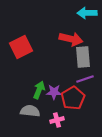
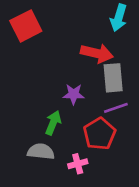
cyan arrow: (87, 13) -> (119, 18), turned -72
red square: (21, 47) -> (26, 26), moved
purple star: (54, 92) -> (74, 94), moved

